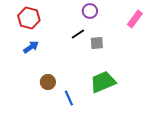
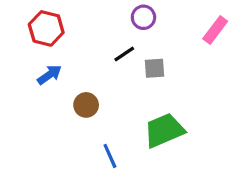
brown circle: (48, 82) -> (86, 105), moved

